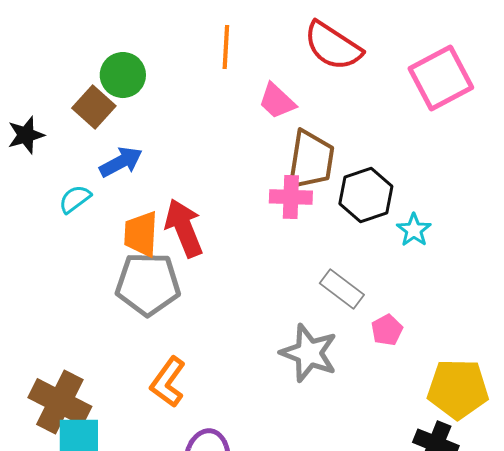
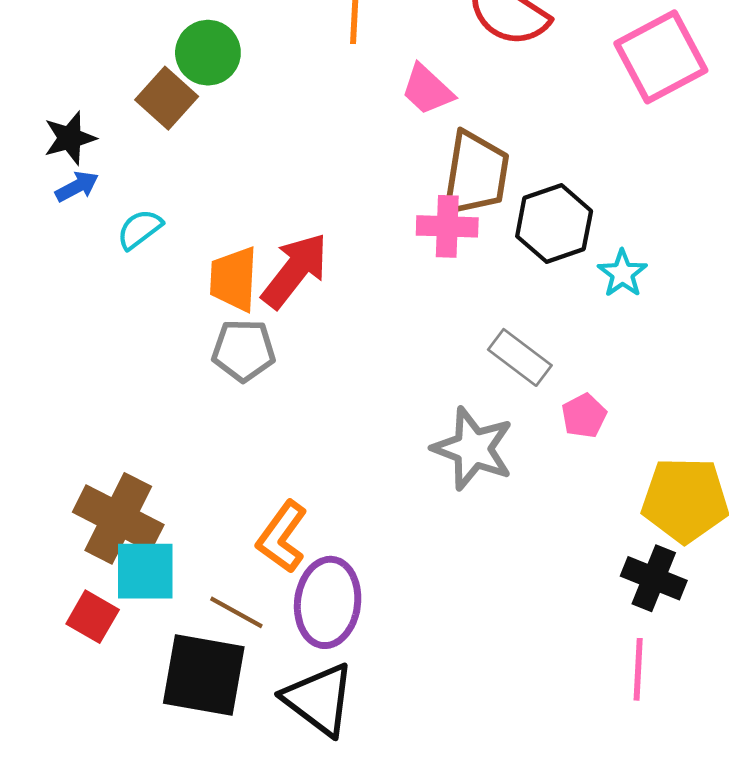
blue arrow: (121, 162) -> (77, 187), moved, size x0.7
red arrow: (184, 228) -> (295, 271), turned 60
gray pentagon: (148, 284) -> (244, 350), size x0.7
orange L-shape: (168, 382) -> (282, 537), moved

